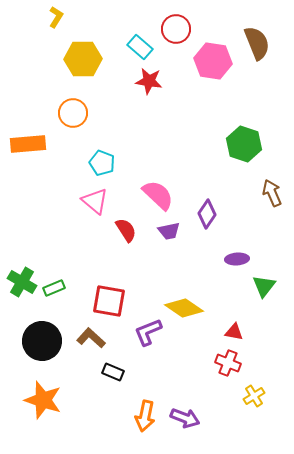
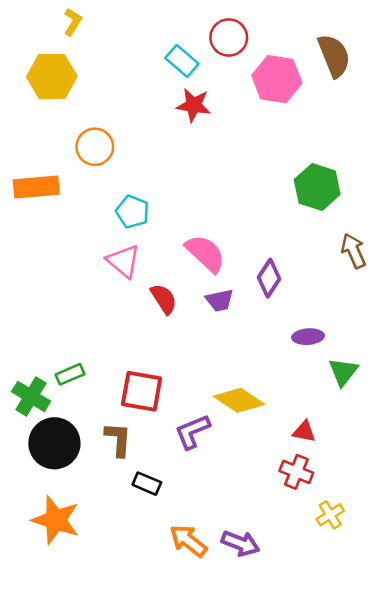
yellow hexagon: (83, 59) -> (52, 77), moved
green cross: (22, 282) -> (31, 396), moved
brown L-shape: (91, 338) -> (118, 439), turned 52
orange arrow: (145, 416) -> (188, 541), turned 116

